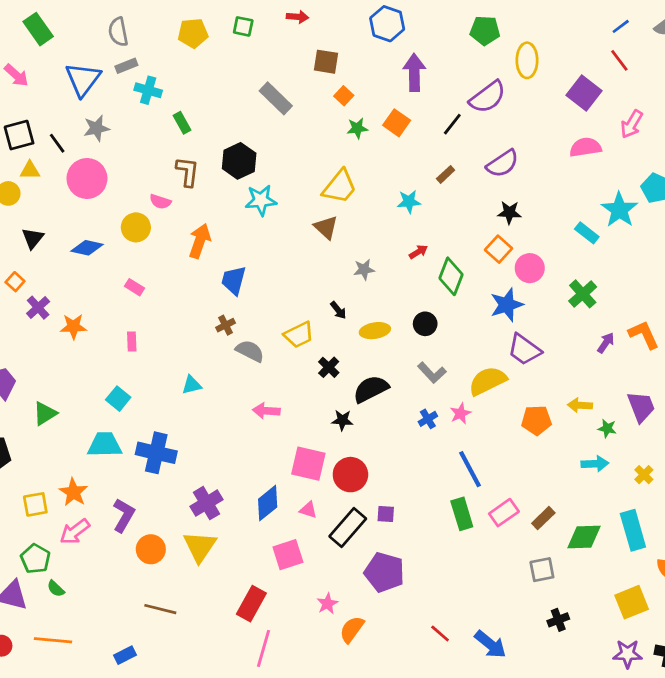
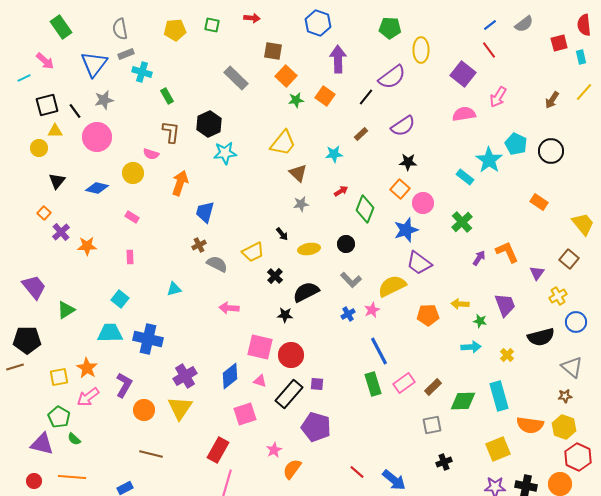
orange square: (344, 96) -> (286, 76), size x1.5
brown triangle: (326, 227) -> (298, 173), moved

